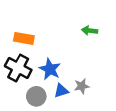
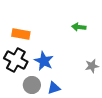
gray star: (82, 86) -> (92, 66), moved
blue triangle: (61, 91) -> (54, 88), moved

